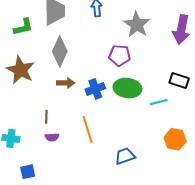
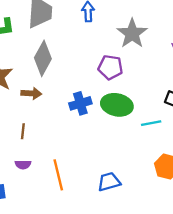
brown arrow: (66, 83) -> (31, 93), moved
orange line: (88, 130) -> (58, 175), moved
purple semicircle: (52, 137) -> (23, 165), moved

